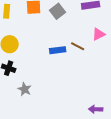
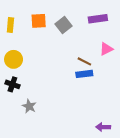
blue rectangle: (58, 50) -> (84, 74), moved

